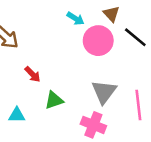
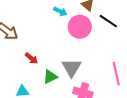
gray triangle: (104, 92) -> (72, 68), moved

